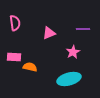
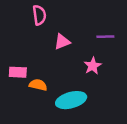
pink semicircle: (15, 23) -> (39, 15), moved
cyan ellipse: (69, 79) -> (71, 100), moved

